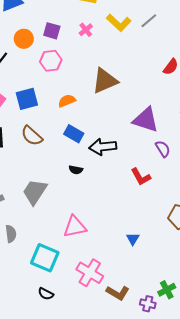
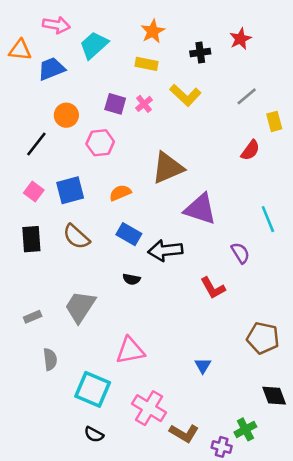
gray line: (149, 21) -> (247, 96), moved
purple square: (52, 31) -> (115, 104), moved
purple triangle: (146, 120) -> (200, 209), moved

